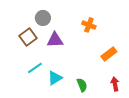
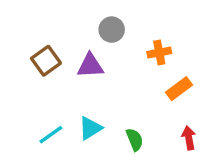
gray circle: (43, 18) -> (112, 30), moved
orange cross: (89, 25) -> (159, 53), moved, turned -32
cyan line: (35, 68) -> (51, 135), moved

